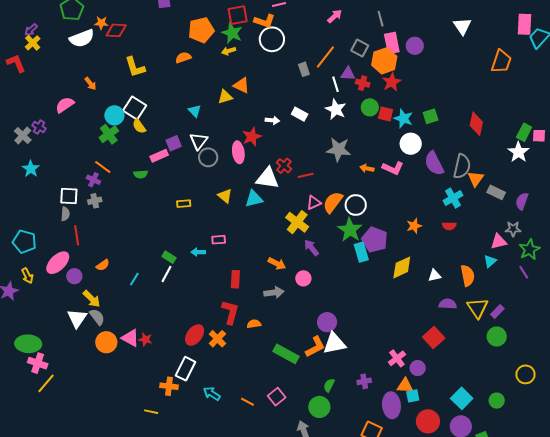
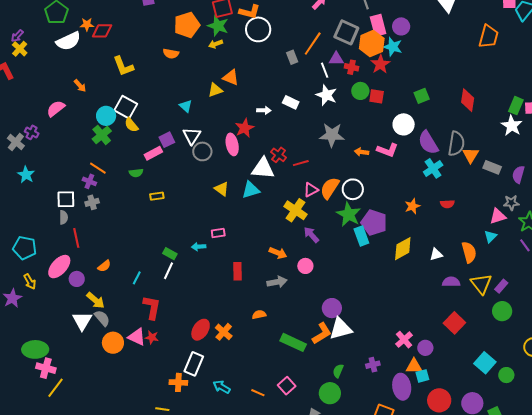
gray square: (360, 48) -> (346, 32), size x1.4
orange semicircle: (183, 58) -> (171, 54), turned -147
cyan star: (403, 118) -> (393, 47), moved
cyan cross: (453, 198) -> (433, 168), moved
yellow rectangle: (184, 204) -> (157, 196), moved
red L-shape: (230, 312) -> (152, 307), moved
red square: (434, 338) -> (454, 323), moved
cyan square: (462, 398) -> (485, 363), moved

